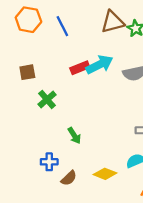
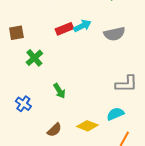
cyan arrow: (99, 64) -> (82, 26), size x0.7
blue cross: (49, 162) -> (23, 104), moved, turned 35

